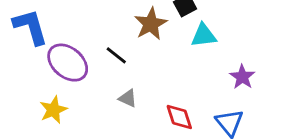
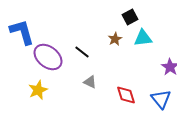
brown star: (151, 24) -> (115, 39), moved, size x0.6

